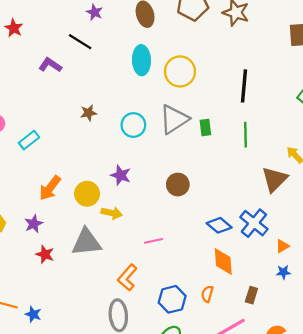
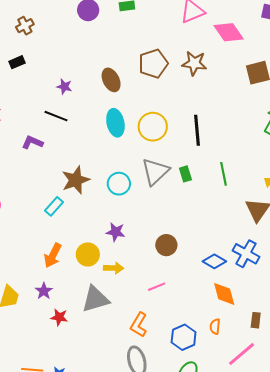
black line: (244, 86) -> (197, 130), moved
brown star: (88, 113) -> (76, 180), size x1.8
cyan rectangle: (29, 140) -> (54, 206), moved
brown circle: (178, 185) -> (166, 245), moved

